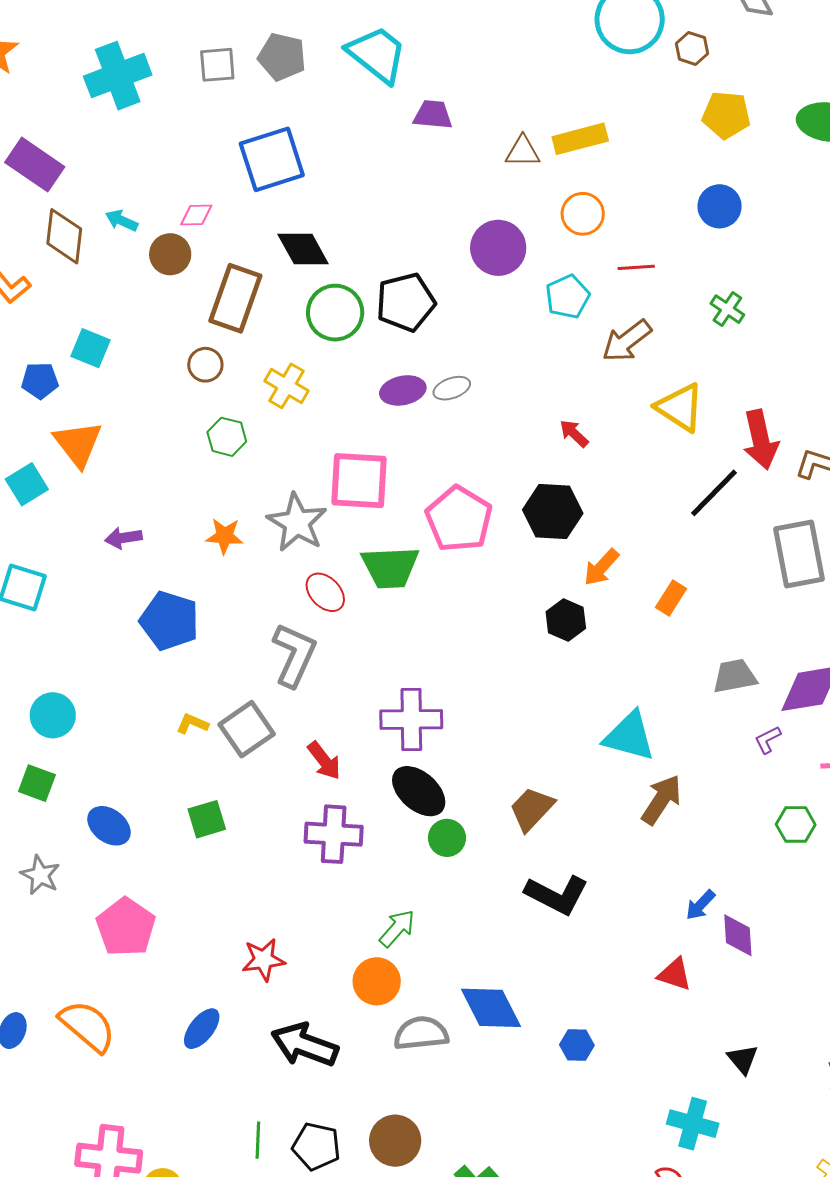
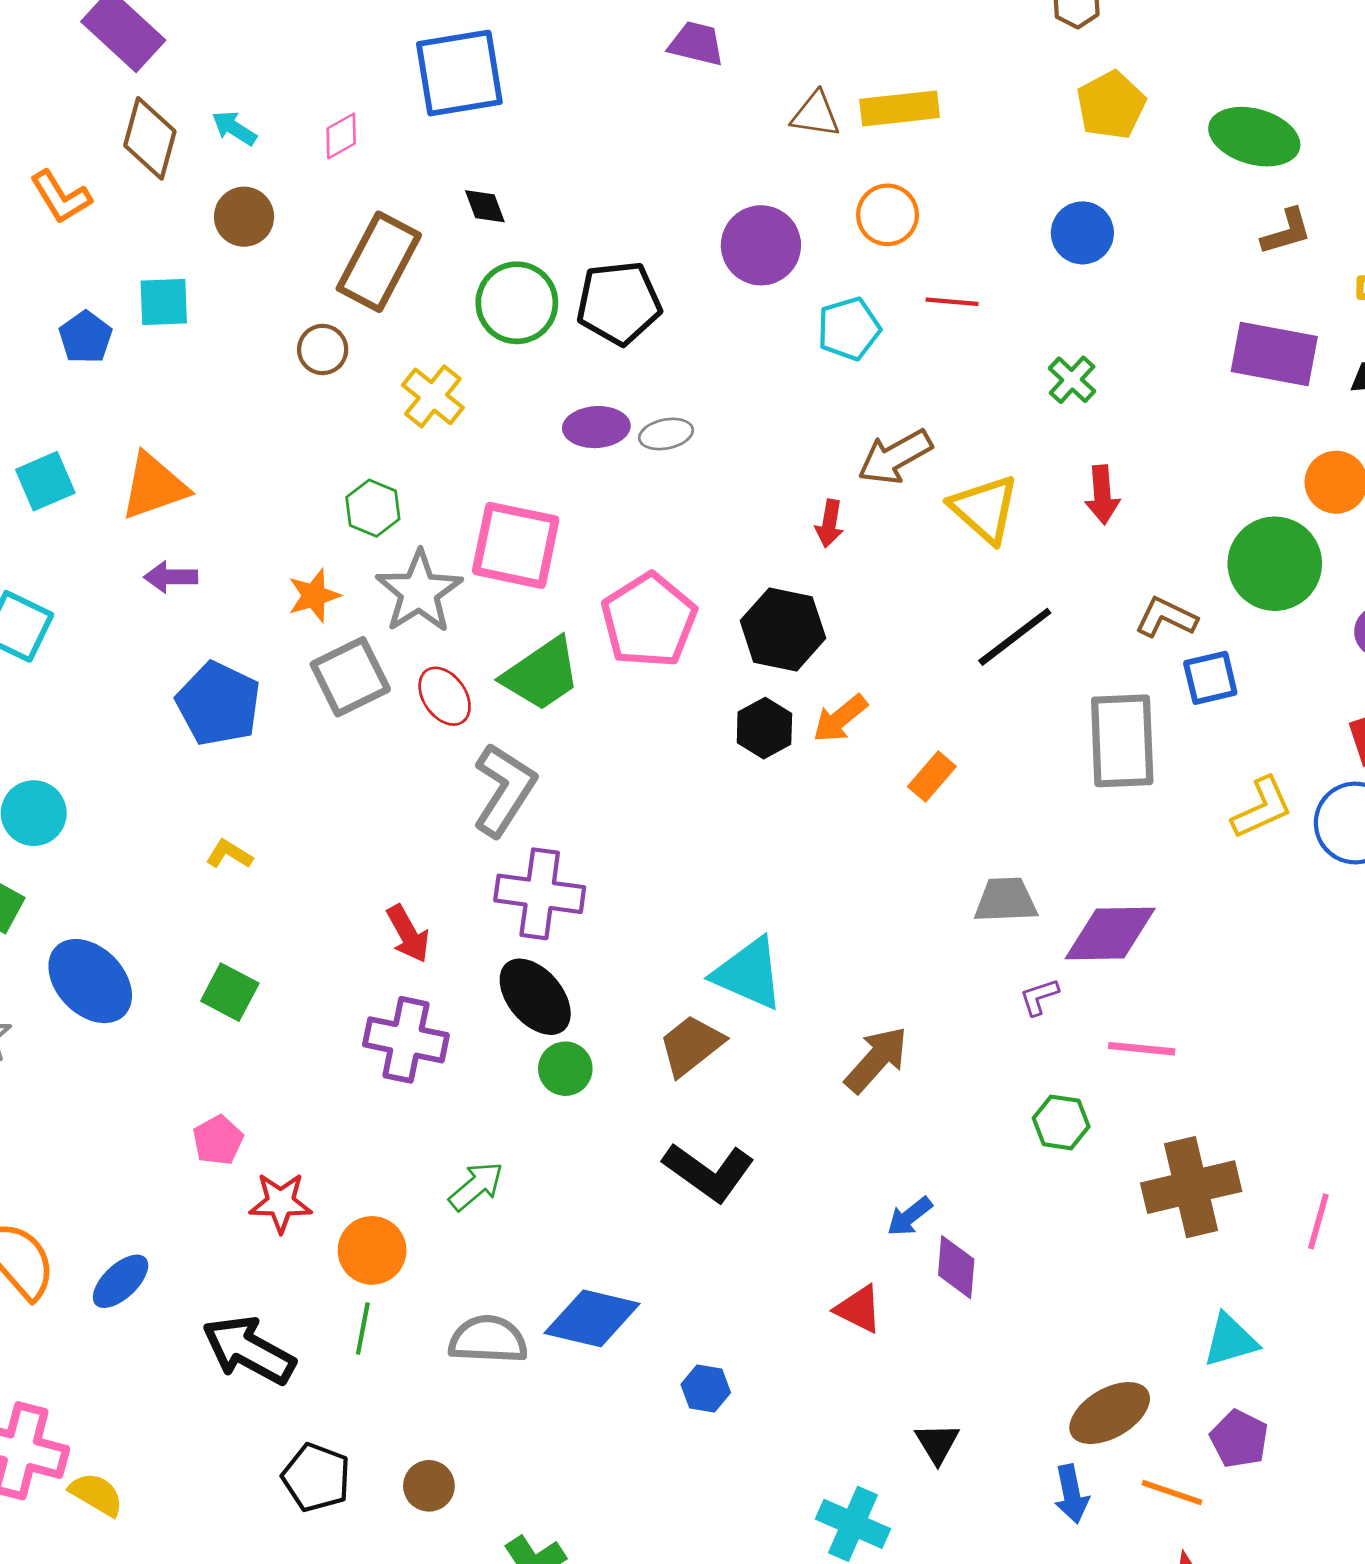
yellow pentagon: (726, 115) -> (1111, 105), turned 30
pink diamond: (196, 215) -> (341, 136), turned -36
black diamond: (303, 249) -> (485, 206), size x0.6
brown circle: (170, 254) -> (244, 217), moved
brown arrow: (627, 341) -> (895, 457), moved
cyan square: (90, 348) -> (164, 302), turned -33
blue pentagon: (40, 381) -> (86, 337), turned 30
red arrow: (574, 433) -> (829, 524), turned -132
green hexagon: (227, 437) -> (373, 508), moved
red arrow: (761, 440) -> (1102, 495), moved, size x0.7
orange triangle: (78, 444) -> (154, 486), moved, turned 40
orange star: (224, 536) -> (314, 596), turned -30
green trapezoid: (390, 567) -> (542, 674), turned -40
black hexagon: (566, 620) -> (764, 728), moved
gray L-shape: (294, 655) -> (504, 790), moved
gray square: (247, 729) -> (350, 677), moved
cyan triangle: (629, 736) -> (749, 974), moved
green square: (207, 819) -> (230, 992), turned 36
blue ellipse: (109, 826) -> (90, 981), size x1.4
pink pentagon: (126, 927) -> (218, 1140), moved, size x0.6
orange circle: (377, 981) -> (372, 1250), moved
blue diamond: (491, 1008) -> (592, 1318), turned -58
blue ellipse: (202, 1029) -> (121, 1281), moved
black arrow: (305, 1045) -> (249, 1350), moved
green line: (258, 1140) -> (363, 1328), moved
brown circle: (395, 1141) -> (429, 1486), size x0.7

